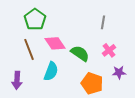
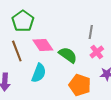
gray line: (103, 22) -> (91, 32), moved

